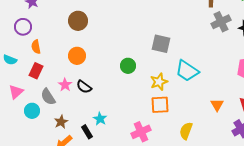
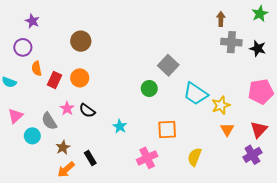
gray cross: (221, 22) -> (231, 42), turned 30
gray square: (161, 44) -> (168, 65), turned 30
green circle: (128, 66) -> (149, 88), moved
red rectangle: (36, 71) -> (54, 80), moved
yellow star: (159, 82) -> (221, 105), moved
cyan star: (100, 119) -> (120, 126), moved

